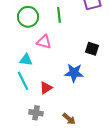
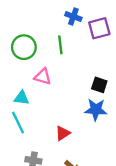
blue star: (74, 73) -> (96, 110), moved
red triangle: (46, 88) -> (63, 133), moved

